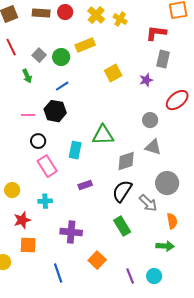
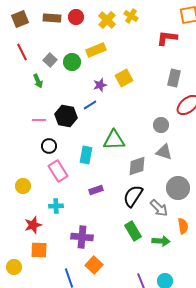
yellow cross: (120, 19) -> (131, 16), moved
gray rectangle: (163, 59) -> (174, 78), moved
purple star: (146, 80) -> (100, 85), moved
blue line: (62, 86) -> (90, 105), moved
yellow circle: (12, 190) -> (23, 186), moved
green arrow: (165, 246) -> (161, 241), moved
orange square: (97, 260) -> (94, 265), moved

